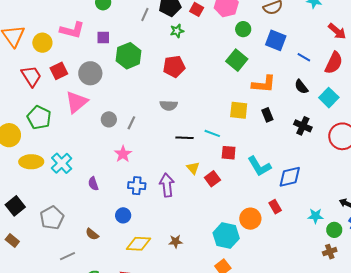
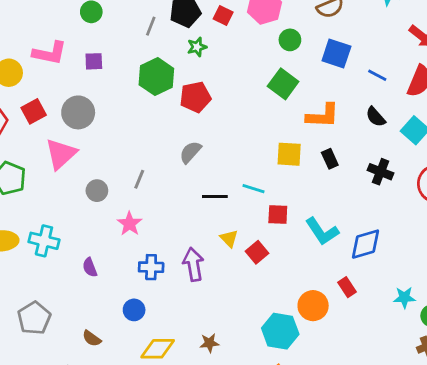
green hexagon: (129, 56) -> (156, 77), moved
gray semicircle: (169, 105) -> (190, 152), turned 132
gray circle: (109, 119) -> (97, 191), moved
cyan cross: (62, 163) -> (44, 241), turned -30

